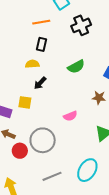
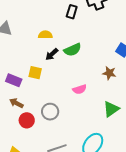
black rectangle: (42, 44) -> (72, 12), moved
green semicircle: (76, 67) -> (73, 50), moved
gray circle: (43, 140) -> (50, 112), size x0.7

